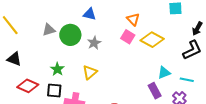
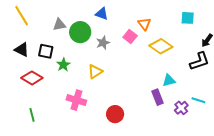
pink square: (128, 37) -> (130, 36), moved
cyan line: (187, 80) -> (198, 100), moved
black square: (54, 91) -> (46, 51), moved

